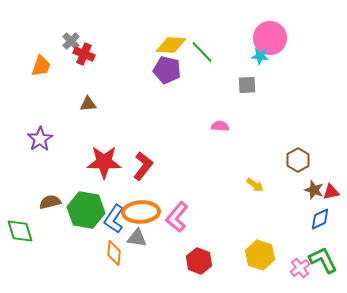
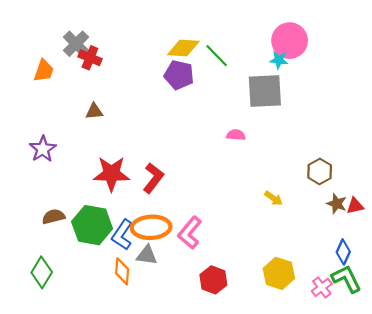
gray cross: (71, 41) -> (76, 44), size x1.4
gray square: (247, 85) -> (265, 91), size x1.8
blue diamond: (320, 219) -> (343, 252), moved, turned -40
green diamond: (20, 231) -> (42, 272), moved, turned 48

